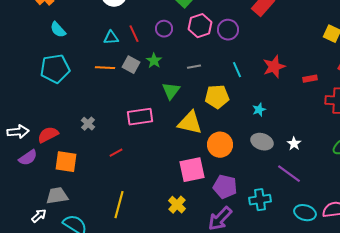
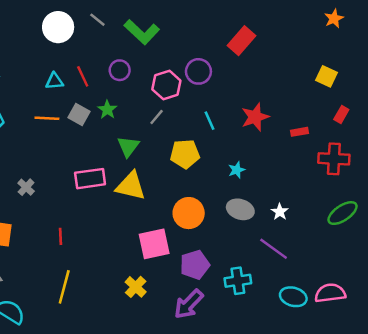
pink hexagon: (200, 26) -> (166, 85), moved
gray line: (194, 67) -> (157, 117), turned -40
yellow triangle: (190, 123) -> (131, 186), moved
red line: (116, 153) -> (61, 236), moved, turned -64
purple pentagon: (225, 187) -> (195, 265), turned -30

